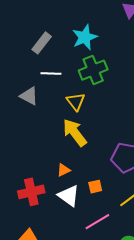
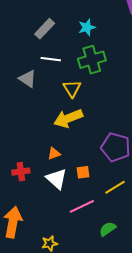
cyan star: (85, 37) -> (87, 27), size x0.7
yellow arrow: (75, 133) -> (68, 118), turned -80
red cross: (31, 192) -> (21, 172), size x0.7

